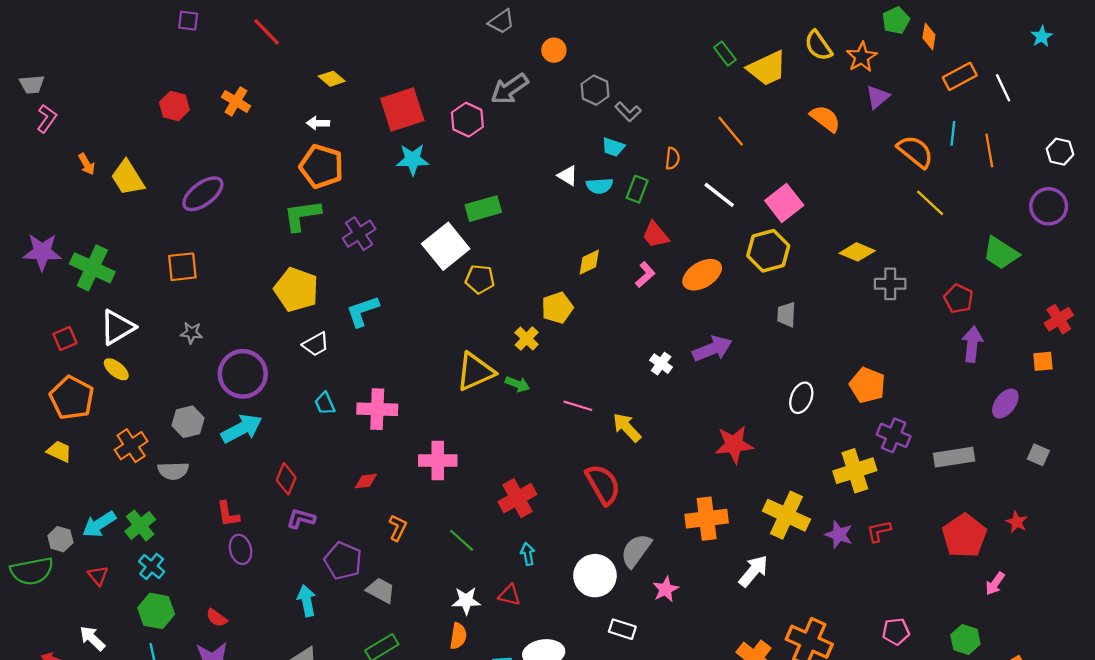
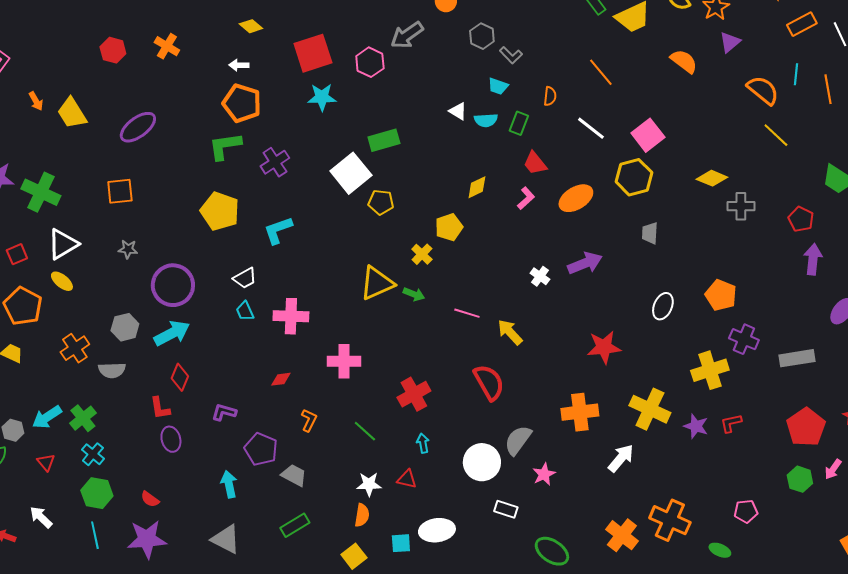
white trapezoid: (316, 344) -> (245, 278), moved
red diamond: (286, 479) -> (180, 377), moved
green hexagon: (965, 639) -> (800, 479), moved

